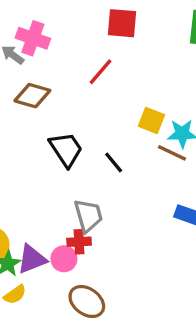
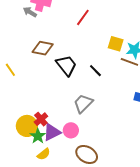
brown diamond: (32, 96) -> (43, 48), moved
gray trapezoid: (88, 216) -> (83, 103), turned -115
red cross: (79, 242) -> (41, 119), moved, turned -32

